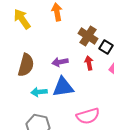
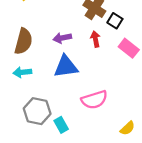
cyan arrow: (39, 92) -> (22, 72), moved

